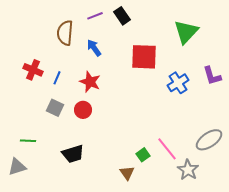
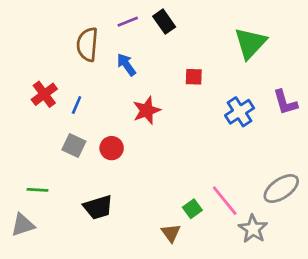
red square: (144, 57) -> (194, 77), size x0.5
red cross: (33, 70) -> (44, 94), turned 30
red star: (90, 82) -> (147, 110), moved, turned 30

